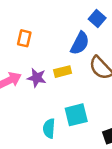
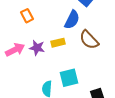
orange rectangle: (24, 38) -> (27, 16), turned -40

